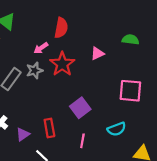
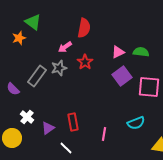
green semicircle: (130, 40) -> (141, 52), moved
red star: (62, 64) -> (85, 62), size x0.7
purple square: (80, 108) -> (122, 76), moved

